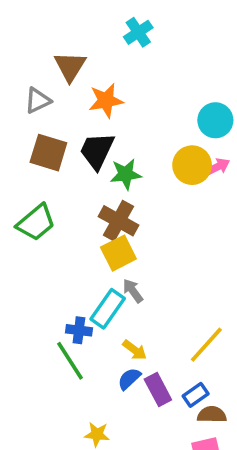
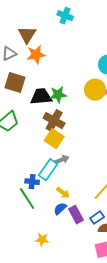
cyan cross: (138, 32) -> (65, 16), turned -35
orange star: (106, 101) -> (36, 55), moved
black trapezoid: (97, 151) -> (41, 97), moved, turned 60
yellow square: (118, 253) -> (54, 139), turned -30
gray arrow: (133, 291) -> (62, 160), turned 104

